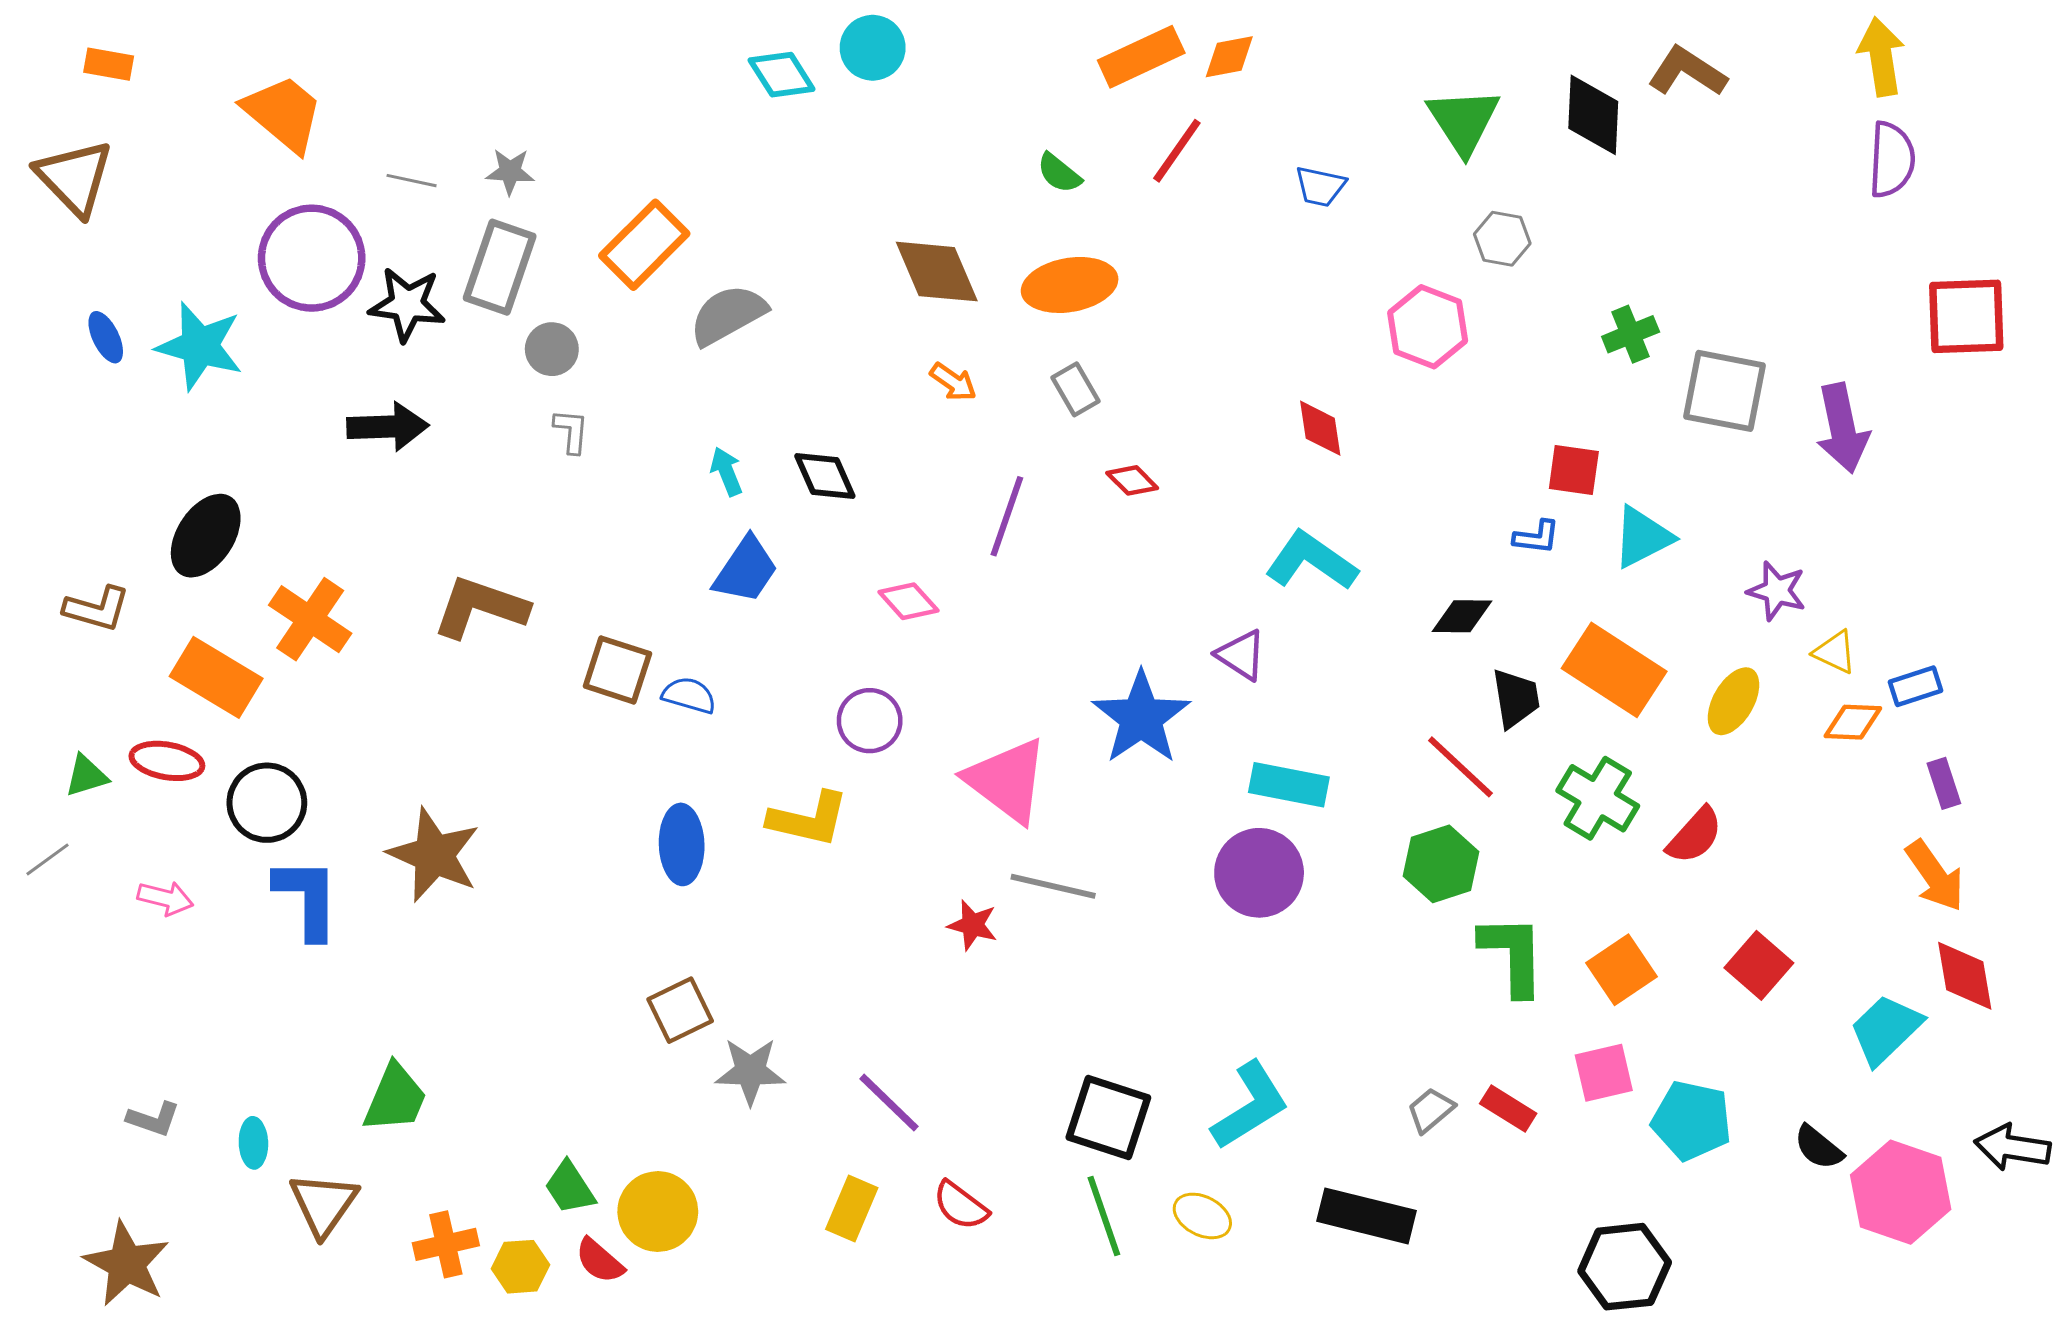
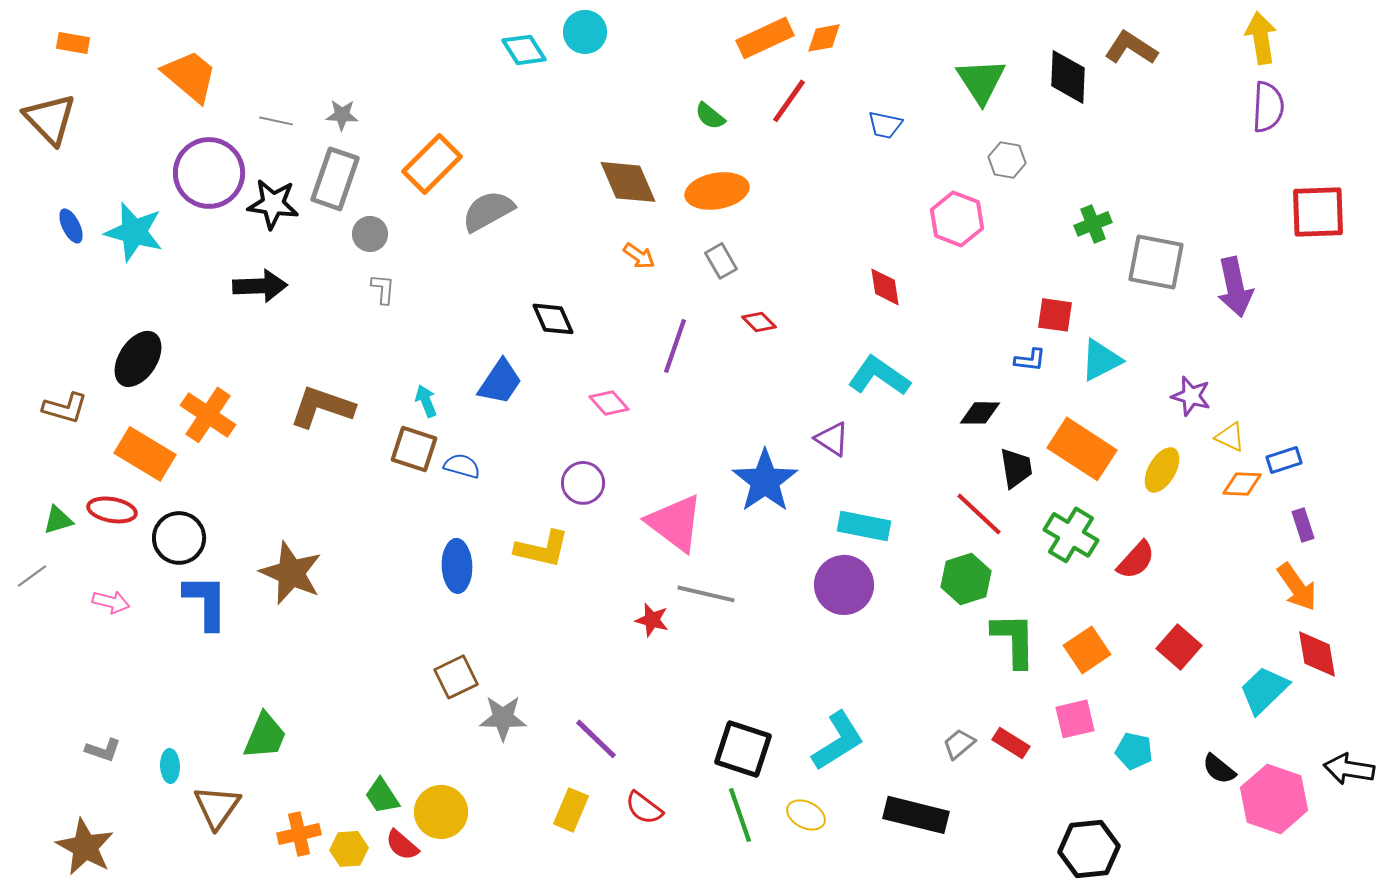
cyan arrow: (726, 471) -> (426, 401), moved
cyan pentagon: (1692, 1120) -> (1134, 751), size x0.7

